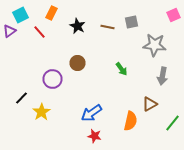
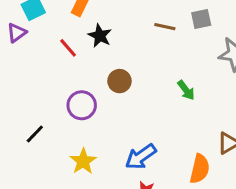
black star: (78, 26) -> (100, 36), moved
red line: (40, 32) -> (68, 48), moved
yellow star: (42, 112) -> (83, 161), moved

